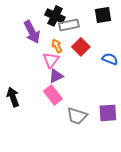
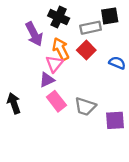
gray rectangle: (69, 25) -> (91, 28), moved
orange arrow: (57, 46) -> (61, 49), size x1.5
purple triangle: (56, 76) -> (47, 80), moved
gray trapezoid: (77, 116) -> (85, 107), moved

